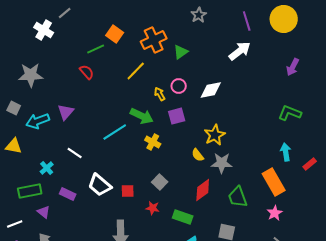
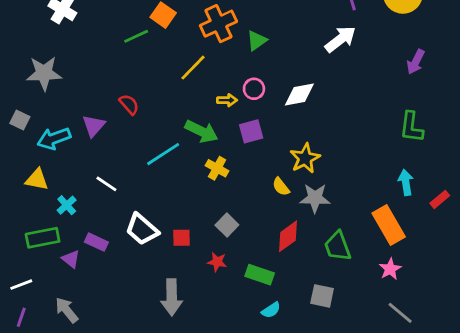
red semicircle: (87, 72) -> (129, 104), moved
yellow arrow: (160, 94) -> (227, 100), turned 120
green L-shape: (290, 113) -> (411, 127), turned -105
yellow triangle: (14, 146) -> (37, 180), moved
purple triangle: (44, 212) -> (71, 259), moved

